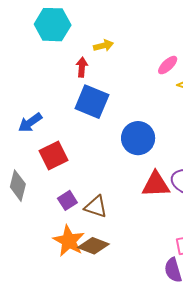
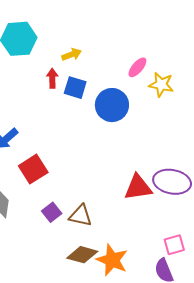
blue square: (92, 102) -> (75, 88), moved, size x0.7
blue circle: (138, 138) -> (112, 105), moved
orange star: (69, 241) -> (112, 260), moved

